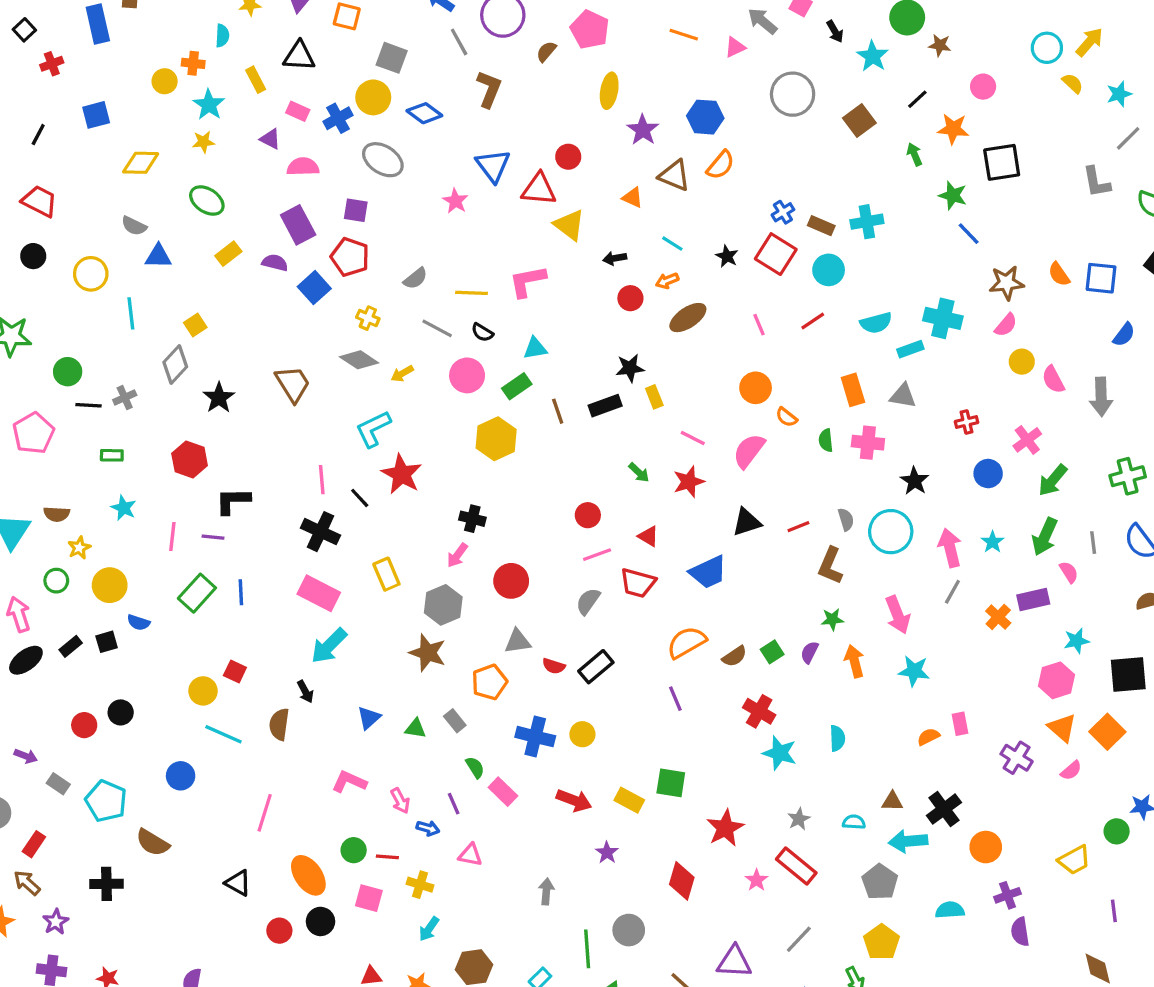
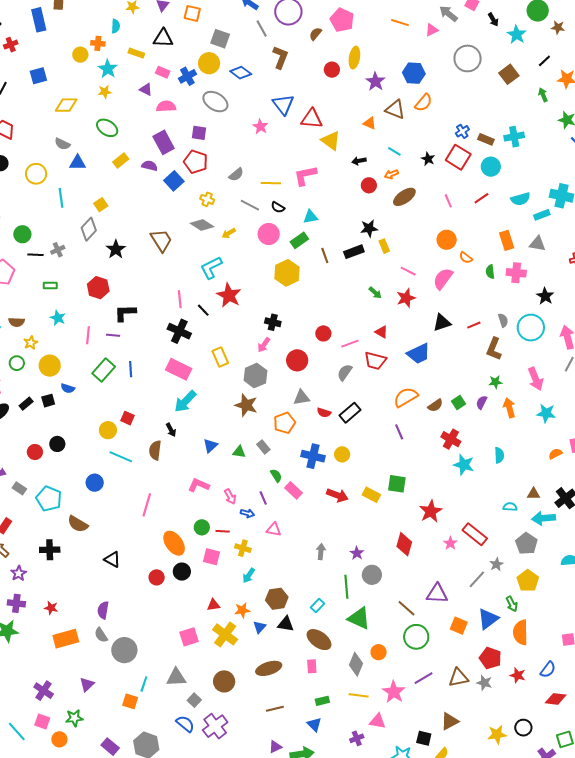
yellow rectangle: (256, 80) -> (136, 53), turned -42
red circle: (568, 157) -> (332, 70), moved
red circle: (588, 515) -> (323, 333), moved
gray star: (799, 819) -> (496, 564), moved
purple star: (607, 853) -> (357, 553), moved
black triangle: (238, 883) -> (112, 559), moved

